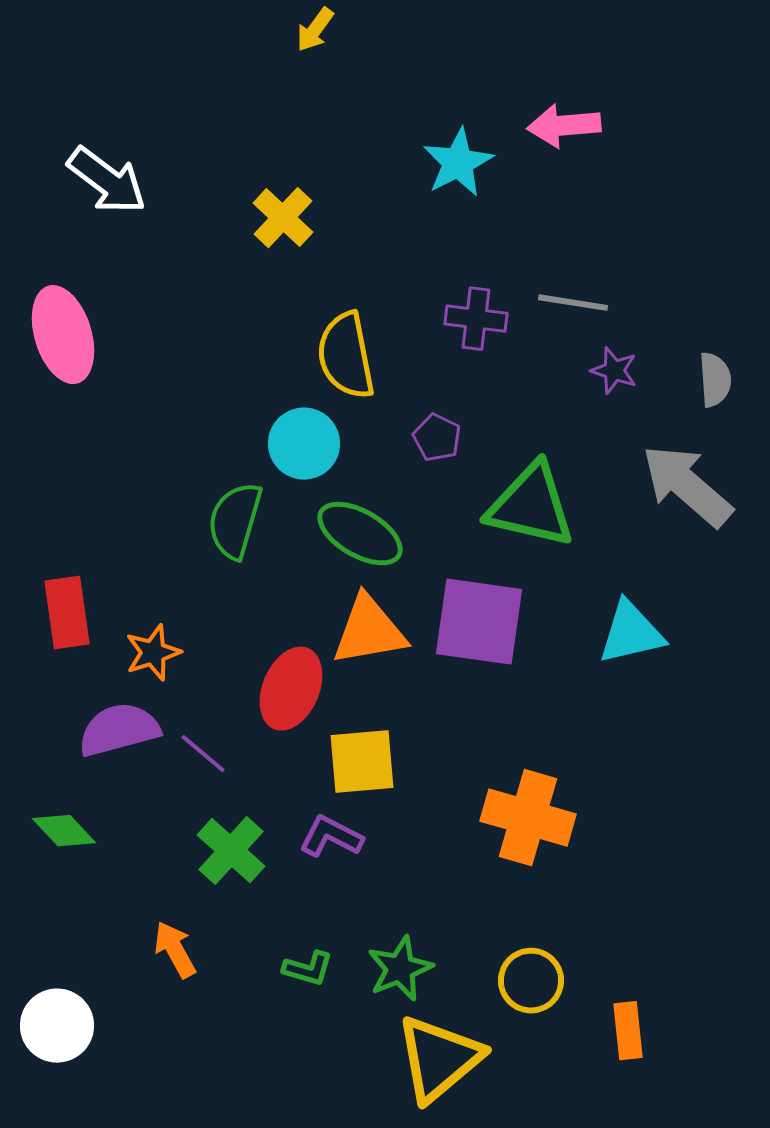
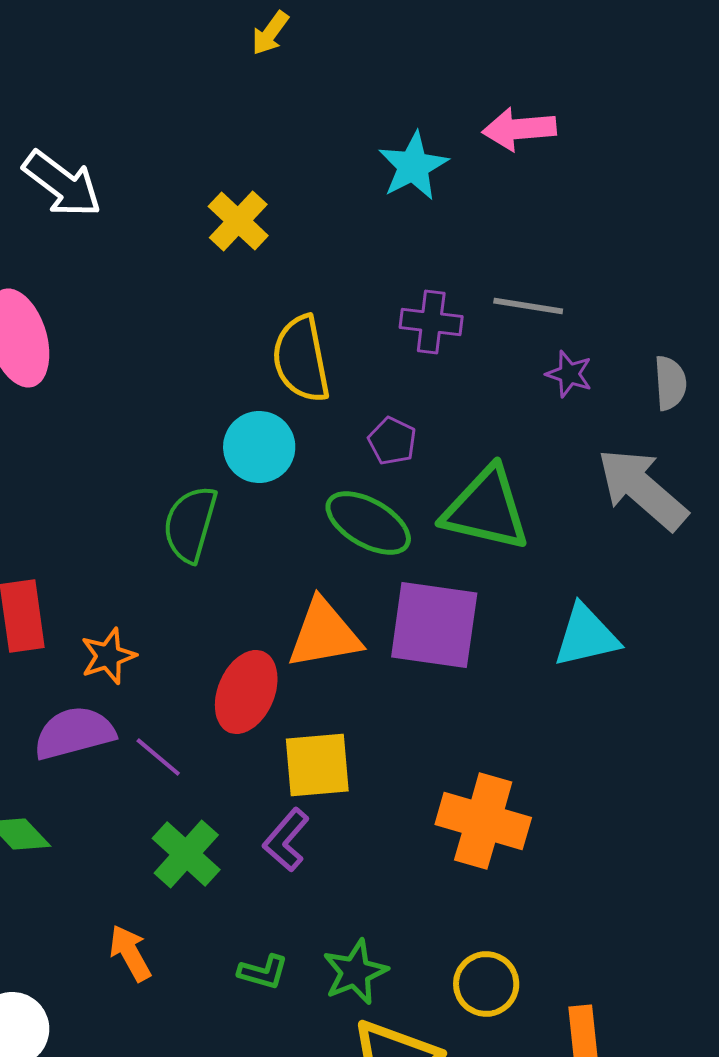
green ellipse: (360, 534) -> (368, 523), moved
purple L-shape: (331, 837) -> (286, 840), turned -76

